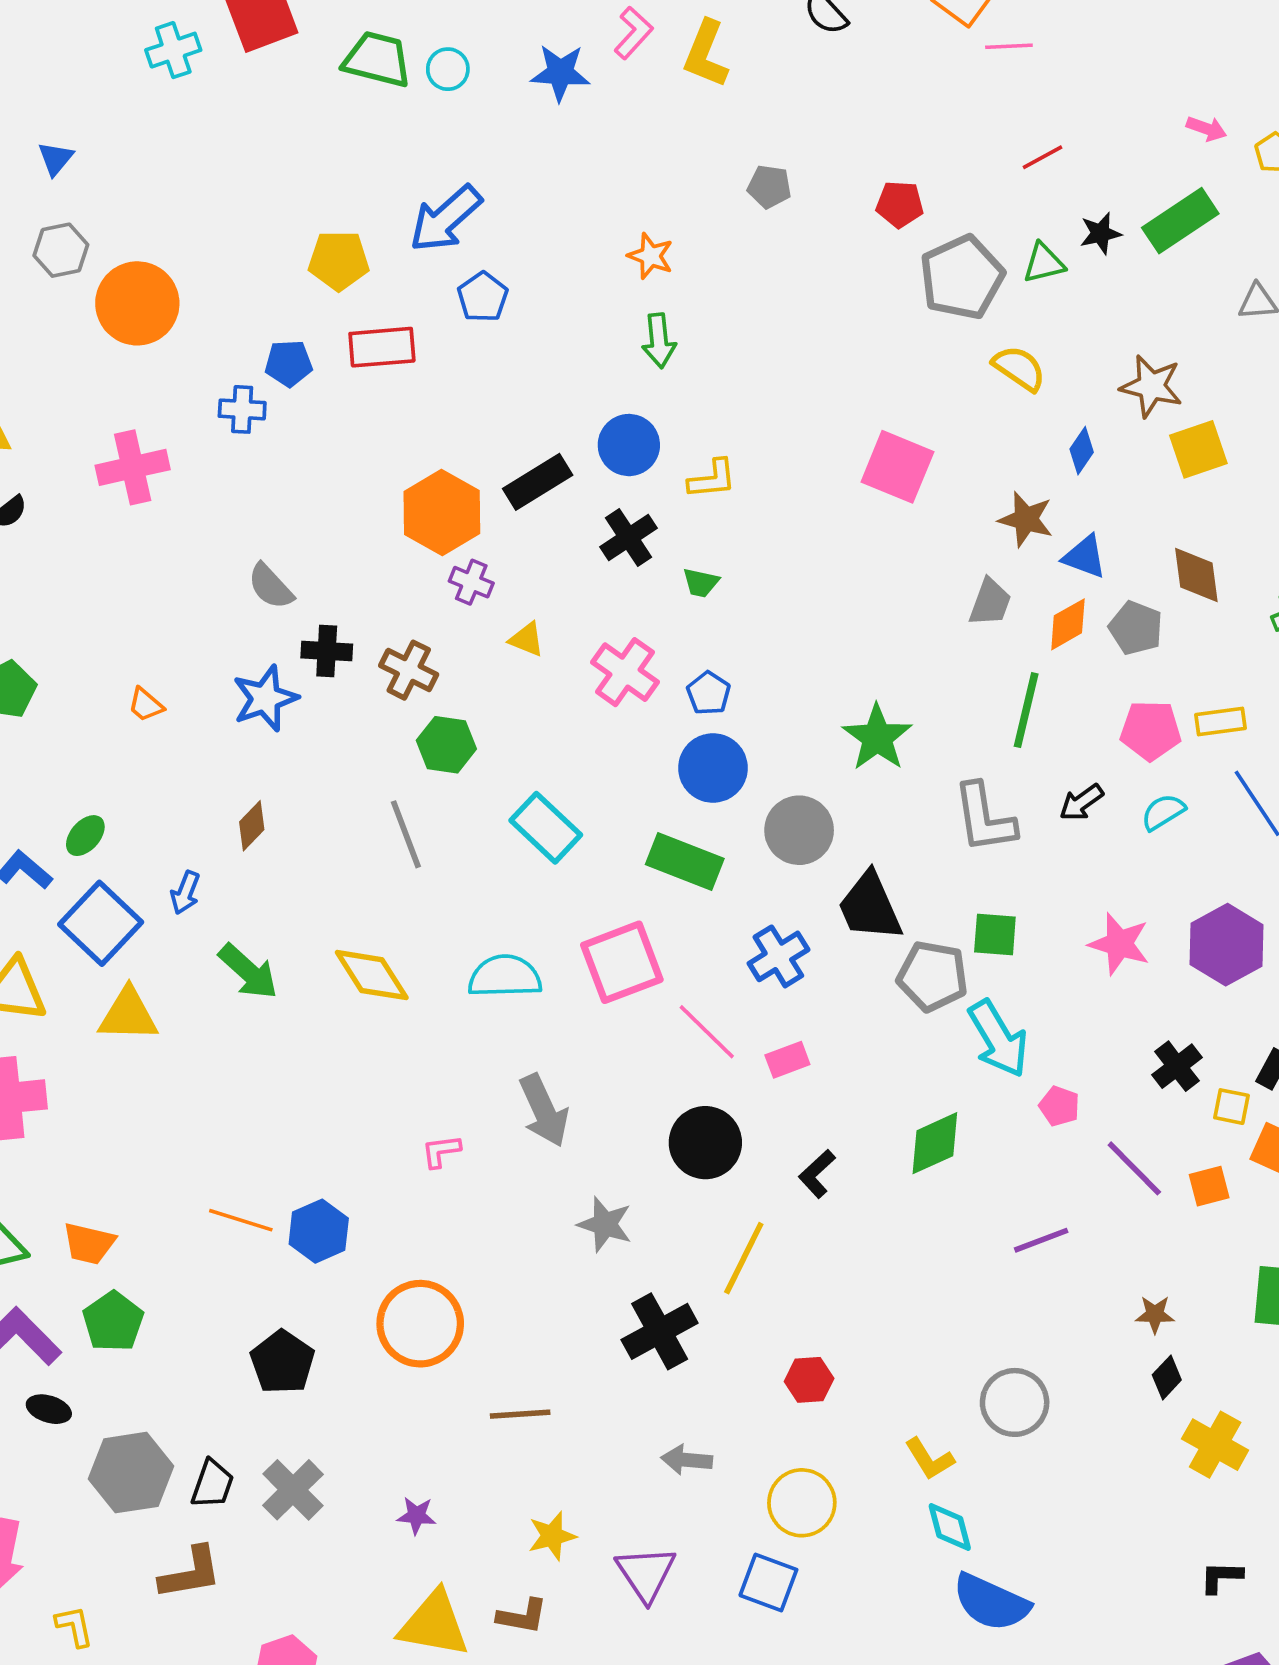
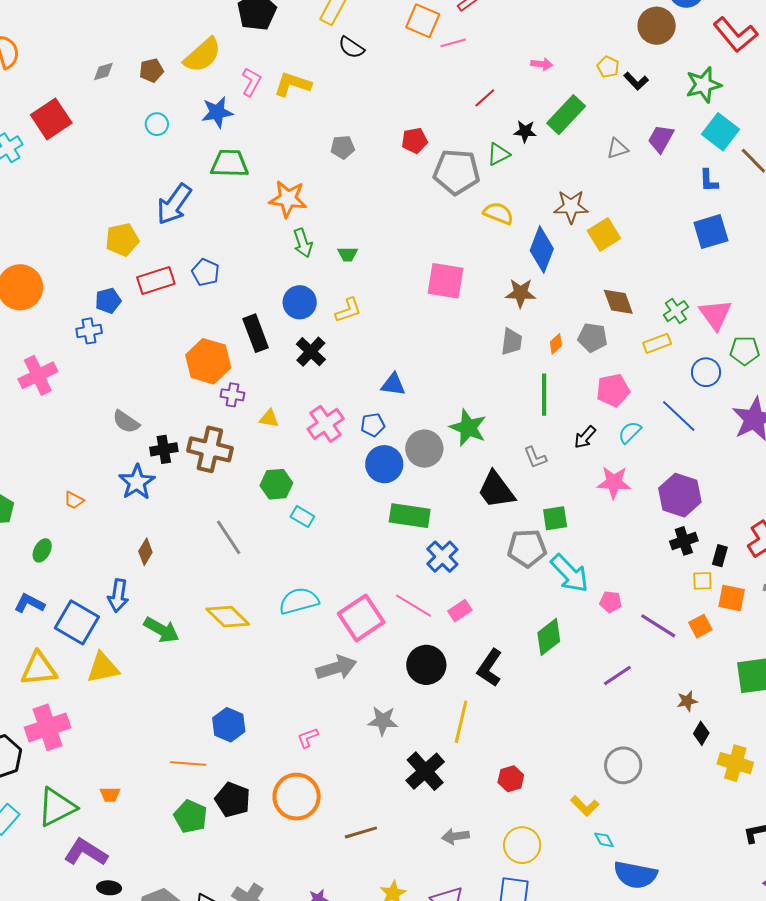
yellow L-shape: (706, 54) -> (293, 84), turned 99
green trapezoid: (377, 59) -> (230, 164), moved
pink arrow: (1207, 129) -> (542, 64), moved
black star: (1100, 233) -> (525, 131), turned 30
orange star: (651, 256) -> (288, 199), size x1.5
gray pentagon: (962, 277) -> (457, 172), turned -30
blue pentagon: (483, 297) -> (206, 272), moved
blue diamond: (1082, 451) -> (542, 250), size x1.8
black rectangle: (538, 482) -> (256, 333), turned -66
blue triangle: (1085, 557) -> (393, 384), moved
green trapezoid: (701, 583) -> (348, 254), moved
orange diamond: (1068, 624) -> (556, 344), size x0.7
brown cross: (409, 670) -> (210, 449), size x1.4
pink cross: (625, 672) -> (326, 424), turned 33
blue pentagon: (709, 693) -> (373, 425), turned -30
yellow rectangle: (1221, 721) -> (657, 343), moved
green hexagon: (446, 745) -> (276, 484), moved
gray L-shape: (984, 818) -> (535, 457), size x0.6
cyan rectangle: (546, 828) -> (302, 517), size x0.6
gray circle: (799, 830) -> (424, 449), moved
green ellipse: (85, 836) -> (42, 550), moved
green rectangle: (685, 861) -> (410, 516), moved
blue arrow: (185, 893) -> (118, 596), size x1.4
black trapezoid: (870, 907) -> (496, 490), moved
pink star: (1119, 944) -> (614, 482), moved
pink square: (622, 962) -> (361, 618), moved
black cross: (1177, 1066) -> (684, 541), moved, turned 32
gray arrow: (544, 1111) -> (336, 668), turned -69
pink L-shape: (441, 1151) -> (308, 738), moved
black L-shape: (817, 1174) -> (490, 668), size x1.4
blue hexagon: (319, 1231) -> (229, 725), moved
orange trapezoid: (89, 1243) -> (110, 795), size x0.7
green pentagon: (113, 1322) -> (191, 816), moved
black pentagon: (282, 1362) -> (233, 800), moved
cyan diamond: (950, 1527) -> (604, 840), size x0.7

